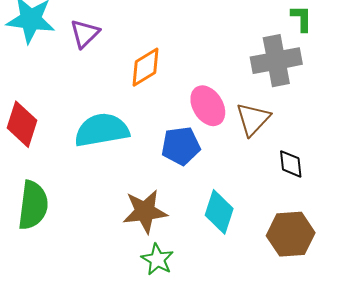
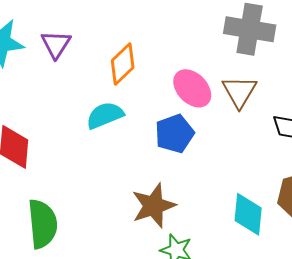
gray cross: (276, 61) -> (250, 29), turned 33
cyan semicircle: (102, 130) -> (105, 115), moved, size x0.7
cyan diamond: (219, 212) -> (248, 214), moved

